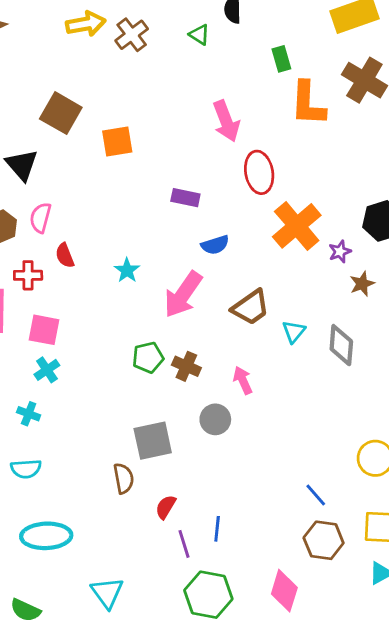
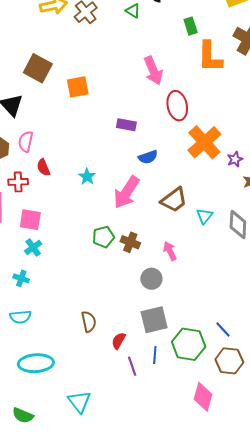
gray square: (153, 441) -> (154, 320), moved
green hexagon: (208, 595) -> (189, 344), moved

